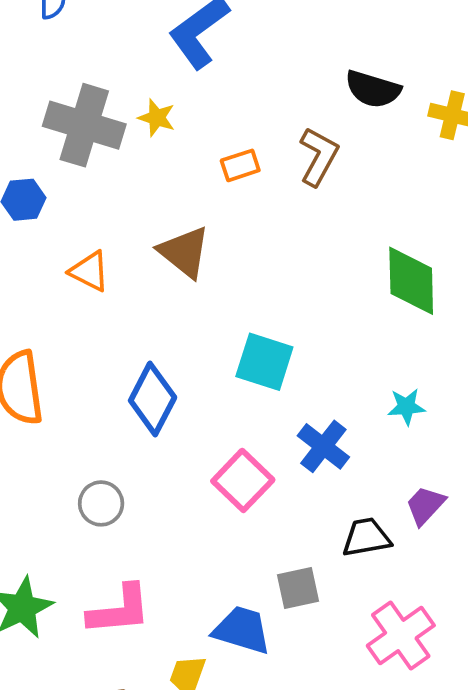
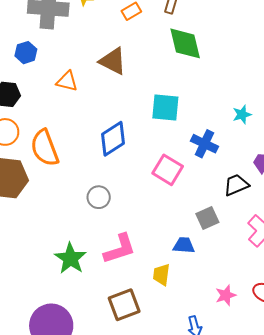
green diamond: (411, 281) -> (185, 43), moved
blue diamond: (153, 399) -> (113, 139), turned 42
blue trapezoid: (242, 630) -> (184, 245), size x0.7

